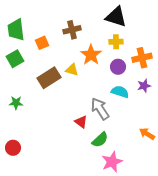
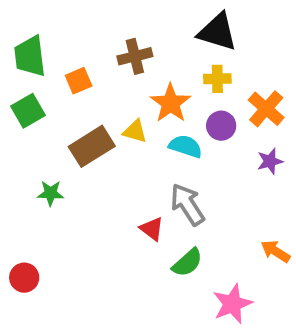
orange cross: (142, 58) -> (266, 109), turned -36
cyan semicircle: (120, 92) -> (186, 146), moved
green star: (16, 103) -> (50, 193), moved
pink star: (112, 162) -> (232, 304), moved

